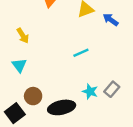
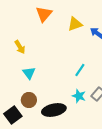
cyan line: (81, 53) -> (80, 70), moved, turned -32
cyan triangle: (19, 65) -> (29, 73), moved

